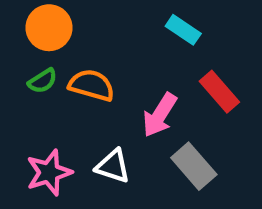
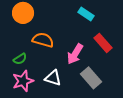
green semicircle: (43, 81) -> (20, 59), moved

